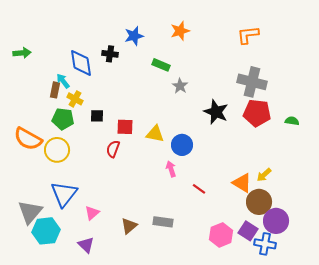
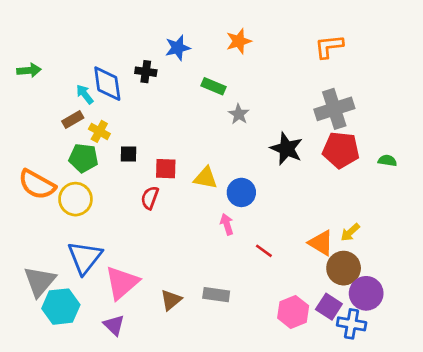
cyan arrow: (63, 81) -> (85, 94), moved
gray cross: (252, 82) -> (334, 109), turned -32
brown rectangle: (55, 90) -> (73, 119), turned 49
pink triangle: (92, 213) -> (122, 283), size x1.8

